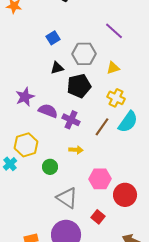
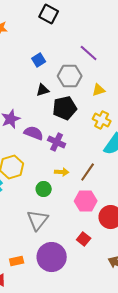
purple line: (114, 31) -> (89, 53), moved
brown line: (102, 127) -> (88, 172), moved
green circle: (50, 167) -> (44, 189), moved
gray triangle: (67, 198) -> (38, 220), moved, turned 35

